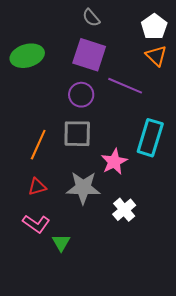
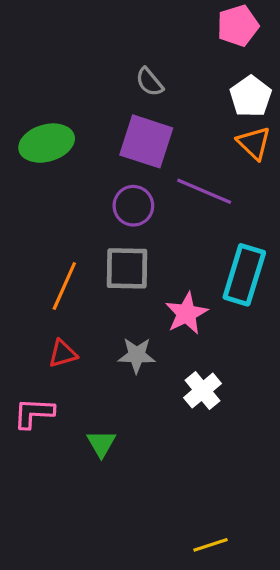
gray star: (83, 188) -> (137, 355), size x0.7
pink L-shape: (36, 224) -> (34, 413), moved, turned 148

